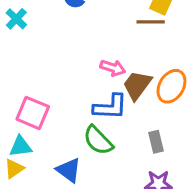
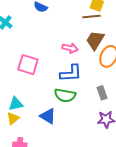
brown trapezoid: (137, 85) -> (95, 40), moved
pink square: (33, 113) -> (28, 65), moved
green semicircle: (98, 140) -> (65, 95), turned -30

